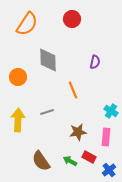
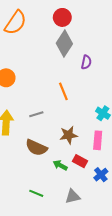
gray diamond: (48, 60) -> (64, 43), moved, turned 35
brown semicircle: (41, 161) -> (36, 148), moved, turned -30

